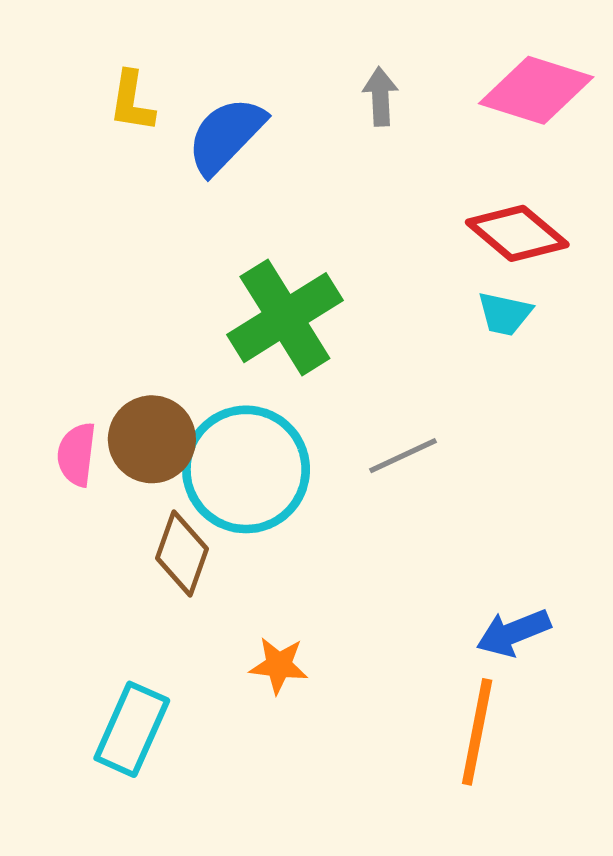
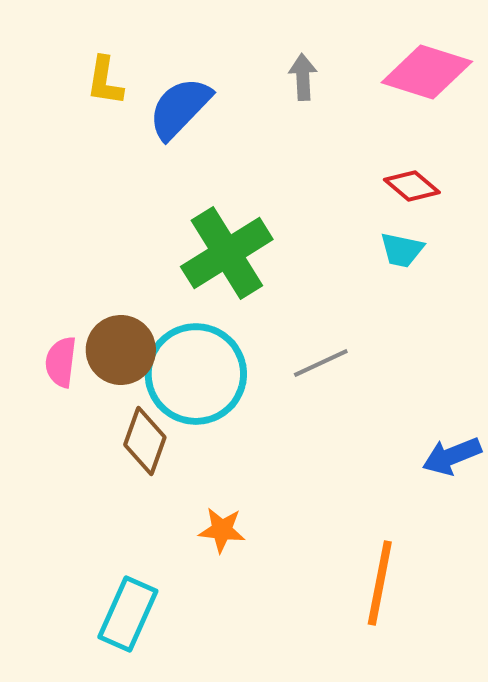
red diamond: (517, 233) -> (412, 186), size x0.7
blue arrow: (513, 633) -> (452, 456), moved
cyan rectangle: (132, 729) -> (128, 614), moved

